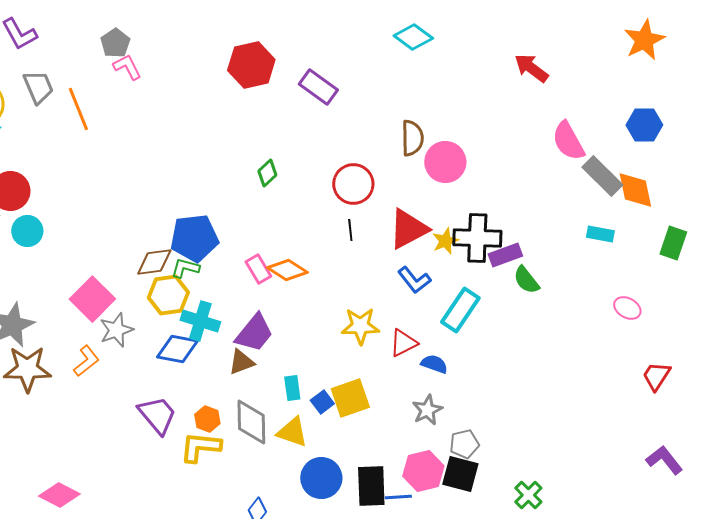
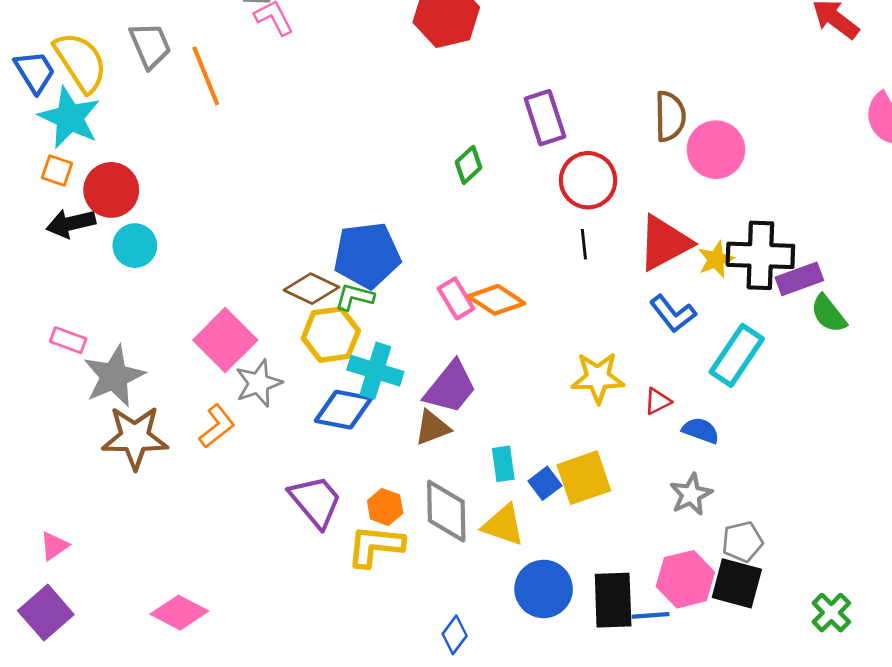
purple rectangle: (318, 87) -> (545, 118), moved, turned 36
brown diamond: (154, 262) -> (311, 289), turned 33
red triangle: (403, 343) -> (658, 401), size x0.7

